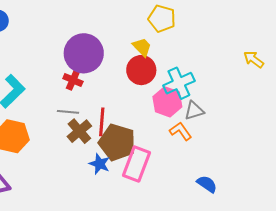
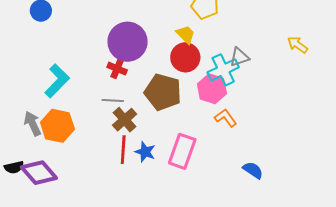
gray triangle: (194, 111) -> (239, 57), moved
red line: (102, 122) -> (123, 150), moved
brown pentagon: (117, 142) -> (163, 92), moved

